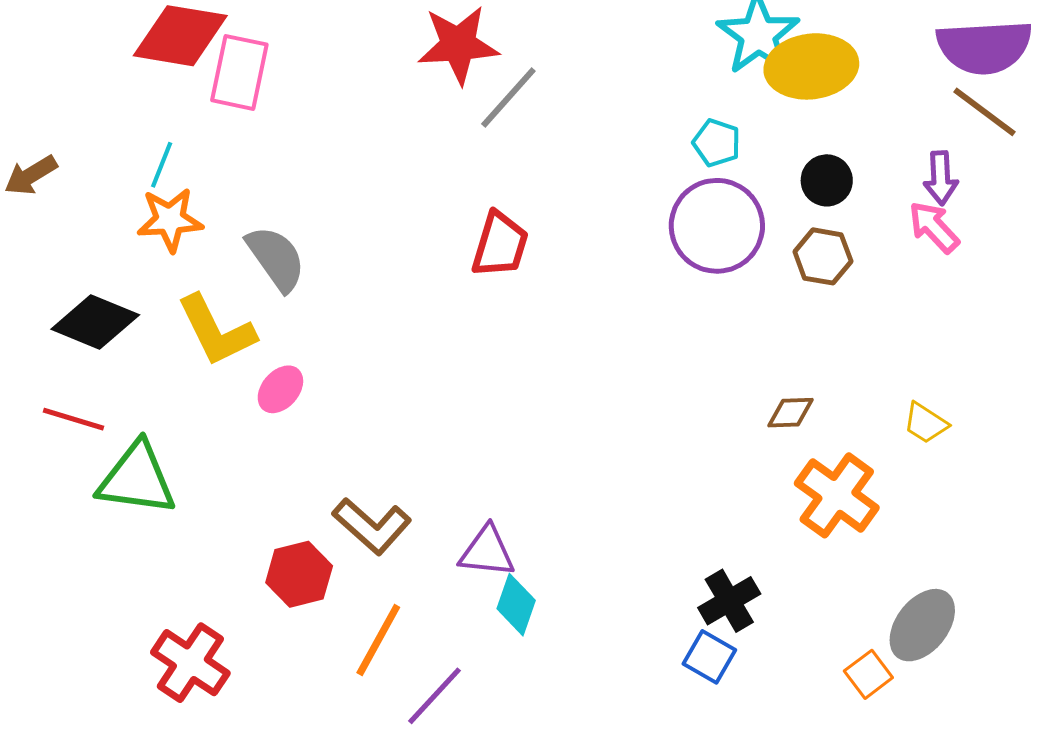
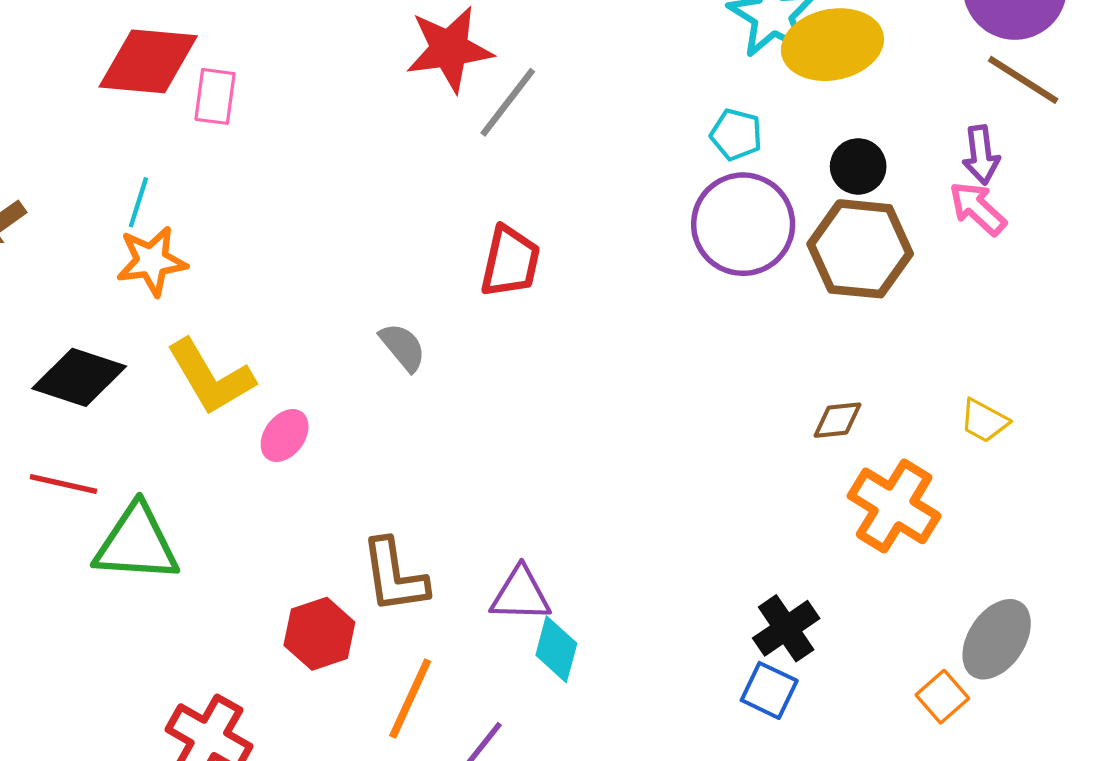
pink rectangle: (239, 72) -> (215, 96), size x0.7
brown hexagon: (823, 256) -> (860, 249), size x1.6
gray semicircle: (276, 258) -> (403, 347), moved, size x0.7
brown L-shape: (372, 526) -> (394, 576), turned 44

